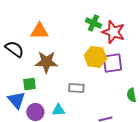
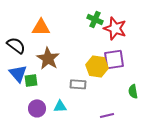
yellow hexagon: (95, 57) -> (97, 66), moved
brown star: (46, 62) -> (48, 58), turned 30
blue triangle: (16, 100) -> (18, 73), moved

